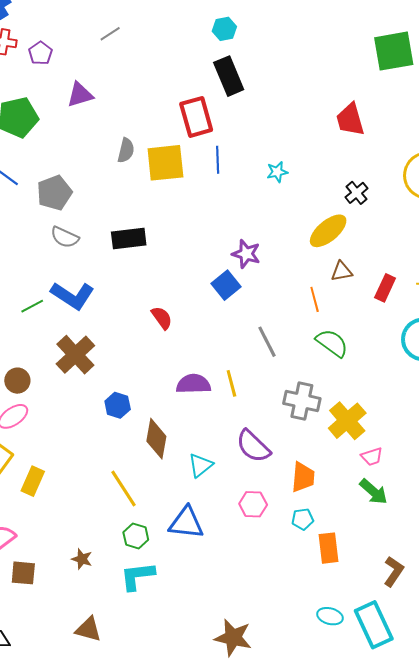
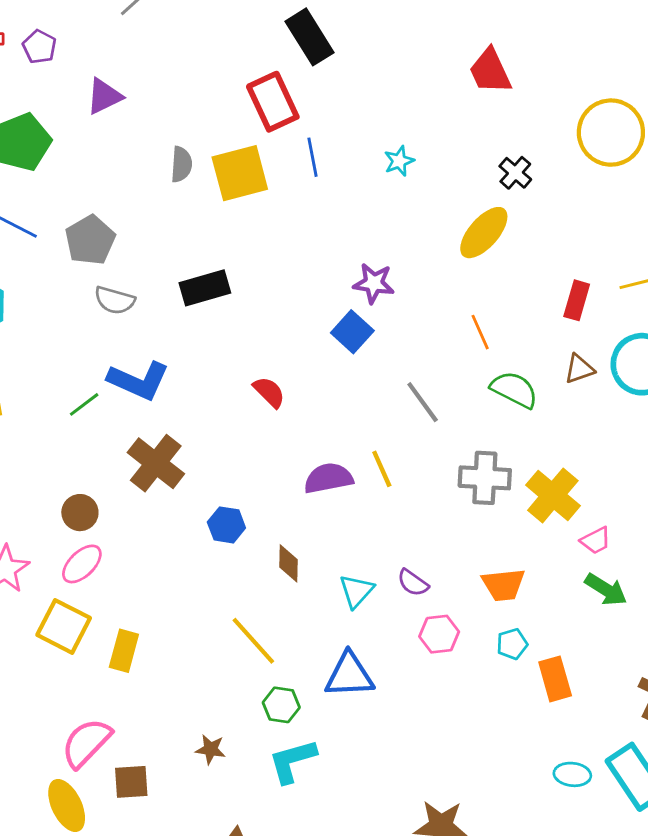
brown triangle: (342, 271) -> (579, 369), moved
brown diamond: (156, 439) -> (288, 563), size x0.7
purple semicircle: (253, 446) -> (413, 583), moved, size x0.6
orange trapezoid: (303, 477) -> (503, 585), turned 88

